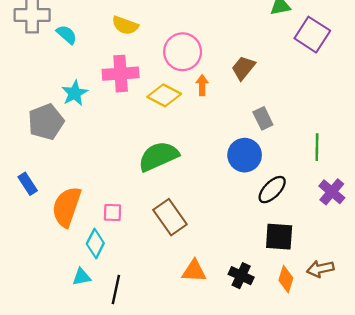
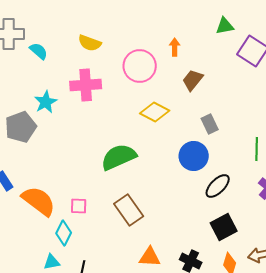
orange arrow: (202, 85) -> (175, 47), moved
yellow diamond: (164, 95) -> (155, 112), moved
orange semicircle: (67, 207) -> (39, 201), turned 108
black square: (279, 237) -> (224, 227), turned -32

